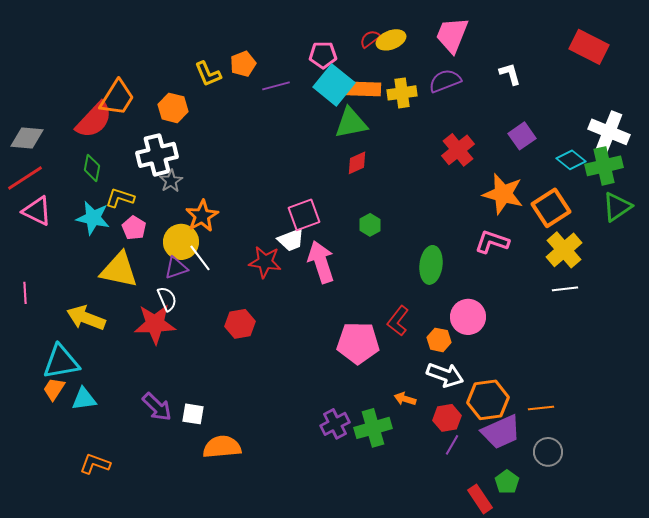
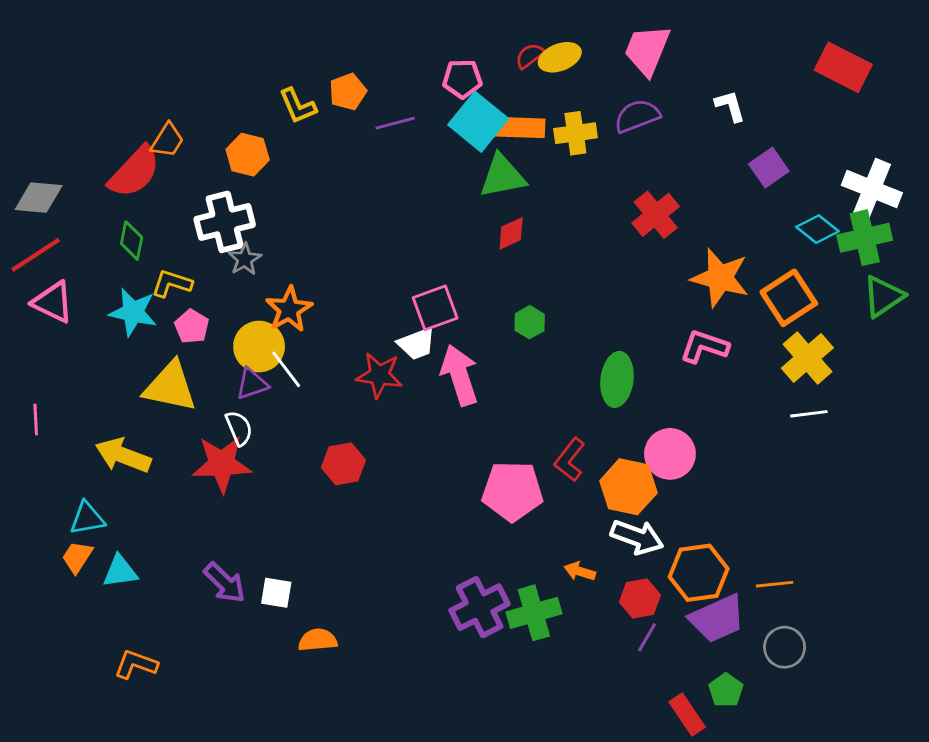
orange trapezoid: (117, 98) -> (167, 140), size x0.7
purple square: (522, 136) -> (769, 168), moved
orange hexagon: (439, 340) -> (628, 487), size x1.6
cyan triangle: (61, 362) -> (87, 518), size x0.7
purple cross: (335, 424) -> (480, 607), size x1.4
orange semicircle: (222, 447) -> (318, 640), size x0.7

